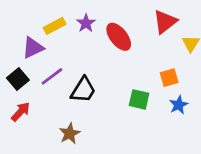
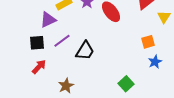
black square: (18, 79) -> (37, 43), turned 35
green square: (139, 99) -> (126, 84), moved, turned 35
brown star: (70, 134) -> (66, 86), moved

